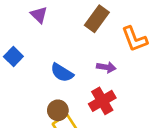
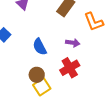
blue semicircle: (62, 73) -> (40, 47), turned 30

